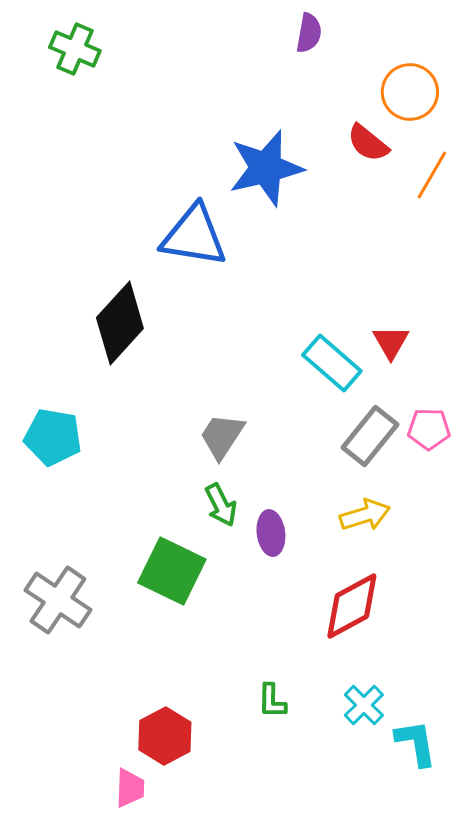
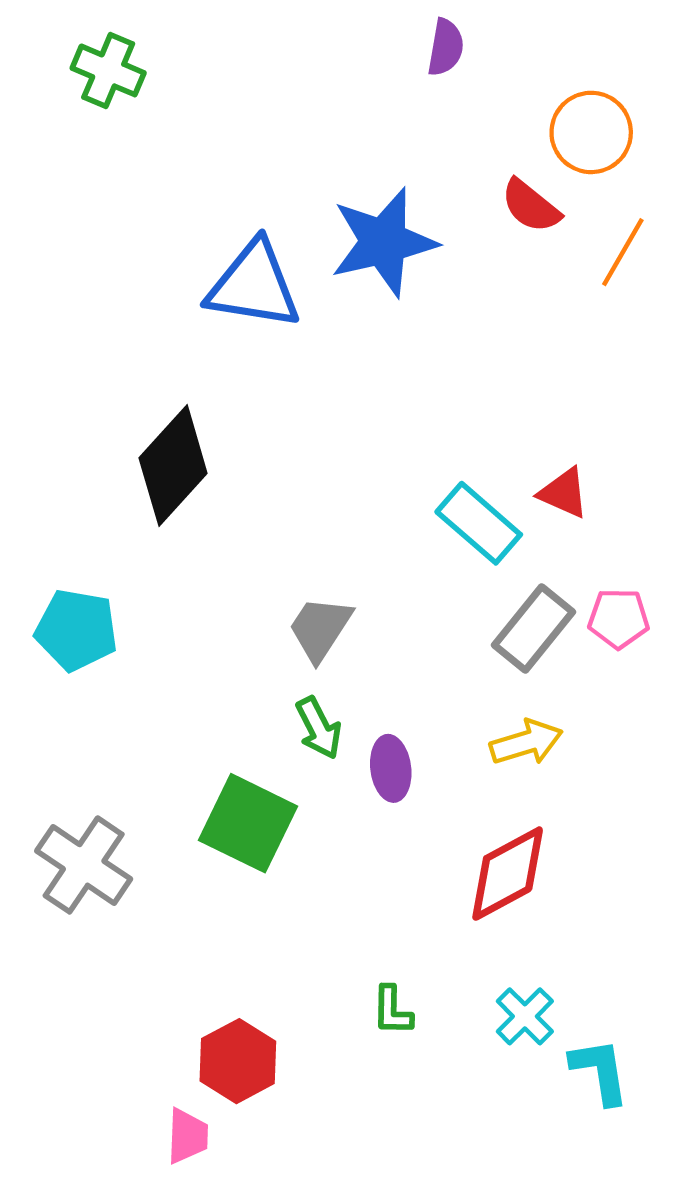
blue triangle: (194, 236) -> (254, 285), moved
red triangle: (391, 342) -> (564, 493), turned -36

